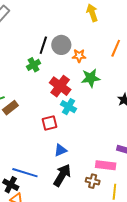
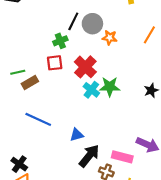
green star: (91, 78) -> (110, 87), moved
red square: (50, 123) -> (55, 63), moved
blue line: (25, 173) -> (38, 119), moved
black arrow: (62, 175) -> (89, 156), moved

